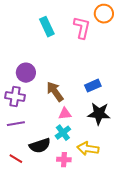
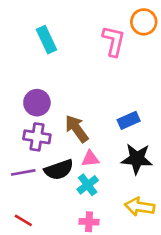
cyan rectangle: (47, 27) -> (47, 40), moved
purple cross: (15, 97) -> (37, 137), moved
black semicircle: (40, 146) -> (59, 170), moved
yellow arrow: (88, 149) -> (140, 207), moved

